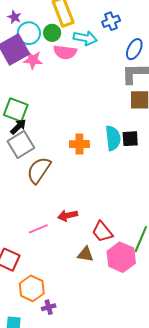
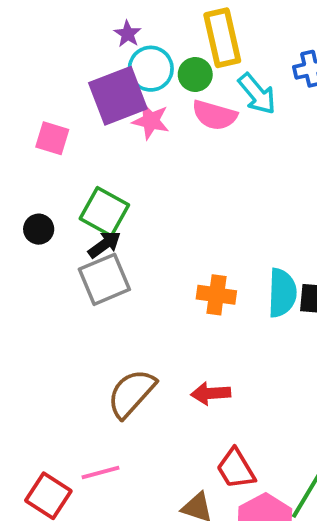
cyan arrow: (85, 38) -> (257, 94), turned 30
brown semicircle: (39, 170) -> (131, 393), moved
red arrow: (68, 215) -> (211, 393), moved
pink line: (38, 229) -> (101, 473), moved

